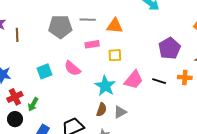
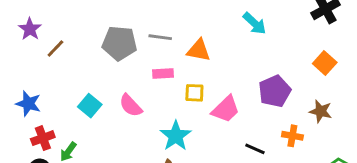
brown line: (17, 35) -> (55, 49), turned 40
cyan square: (45, 71) -> (90, 106), turned -35
pink trapezoid: (134, 80) -> (226, 109), moved
black line: (159, 81) -> (255, 149), moved

